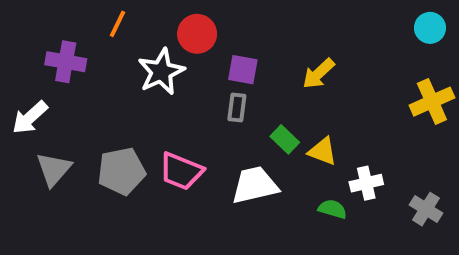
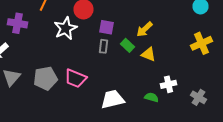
green rectangle: (285, 139) -> (128, 45), moved
yellow triangle: (322, 151) -> (148, 54), moved
white trapezoid: (255, 185) -> (112, 99), moved

